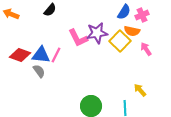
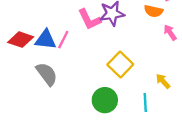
yellow square: (120, 41) -> (120, 65), moved
gray semicircle: (39, 71) -> (47, 74), moved, size x1.5

